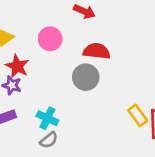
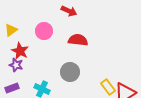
gray circle: (86, 77) -> (70, 72), moved

